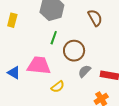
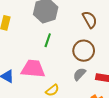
brown circle: (74, 51) -> (84, 51), moved

